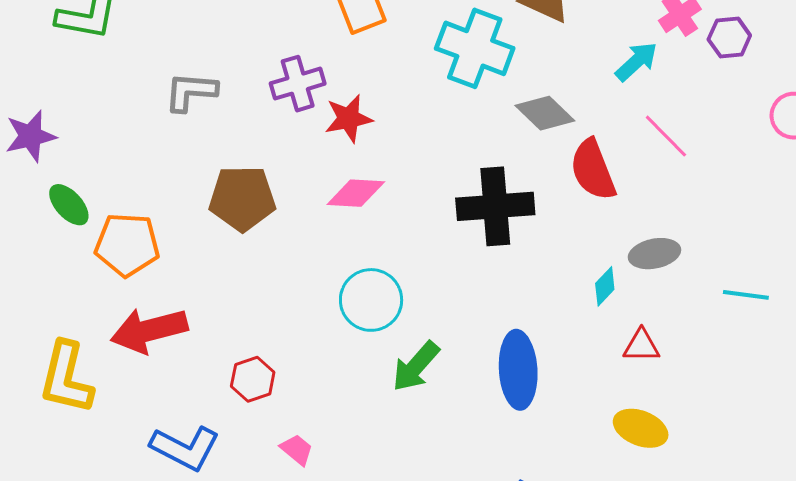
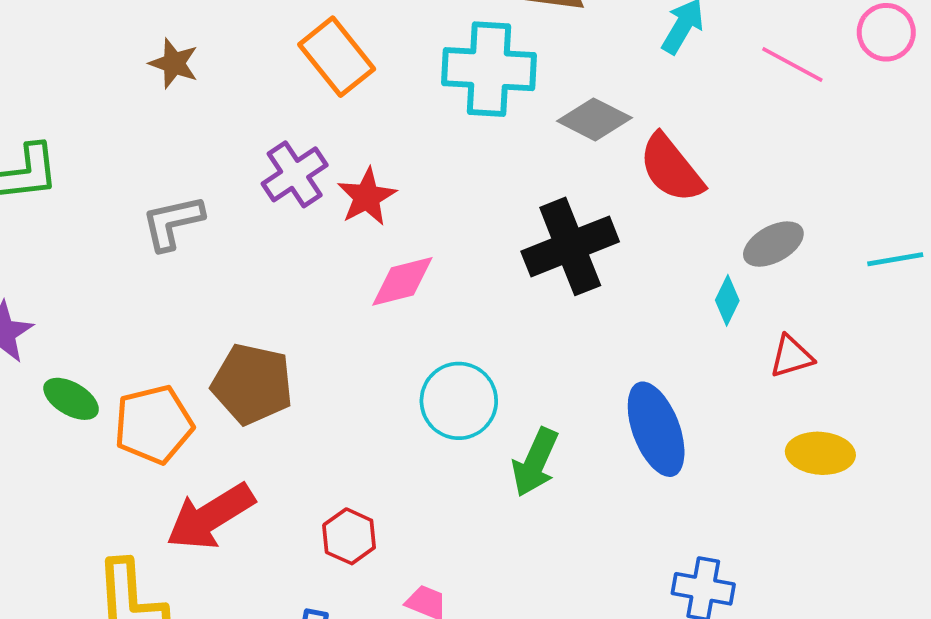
pink line: (666, 136) -> (792, 64), moved
brown pentagon: (242, 198) -> (252, 384), moved, turned 30

